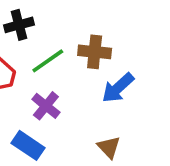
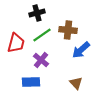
black cross: (19, 25) -> (37, 13), moved
blue rectangle: (28, 145) -> (31, 82), turned -36

